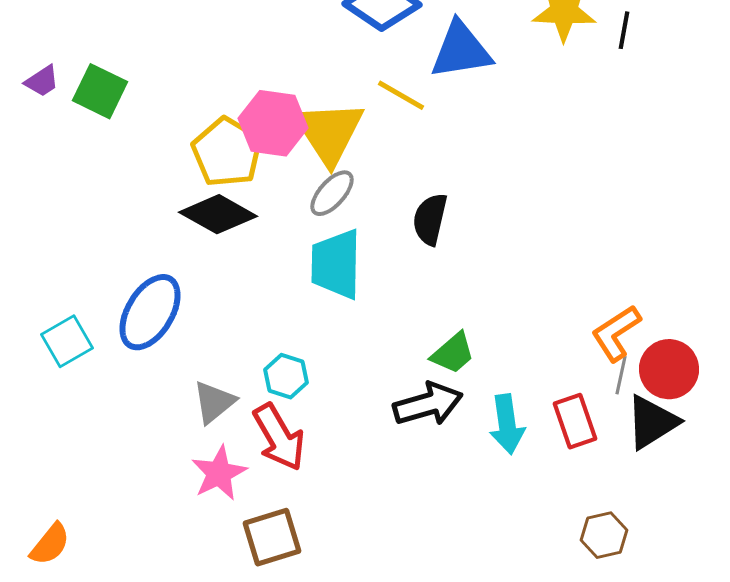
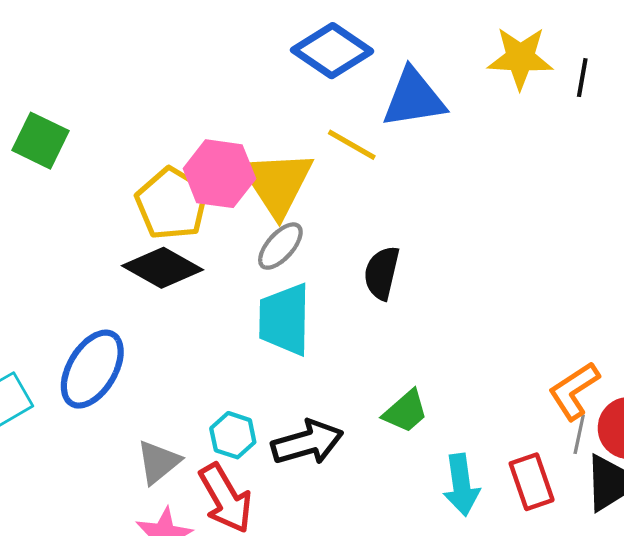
black arrow: (428, 404) -> (307, 442), moved

